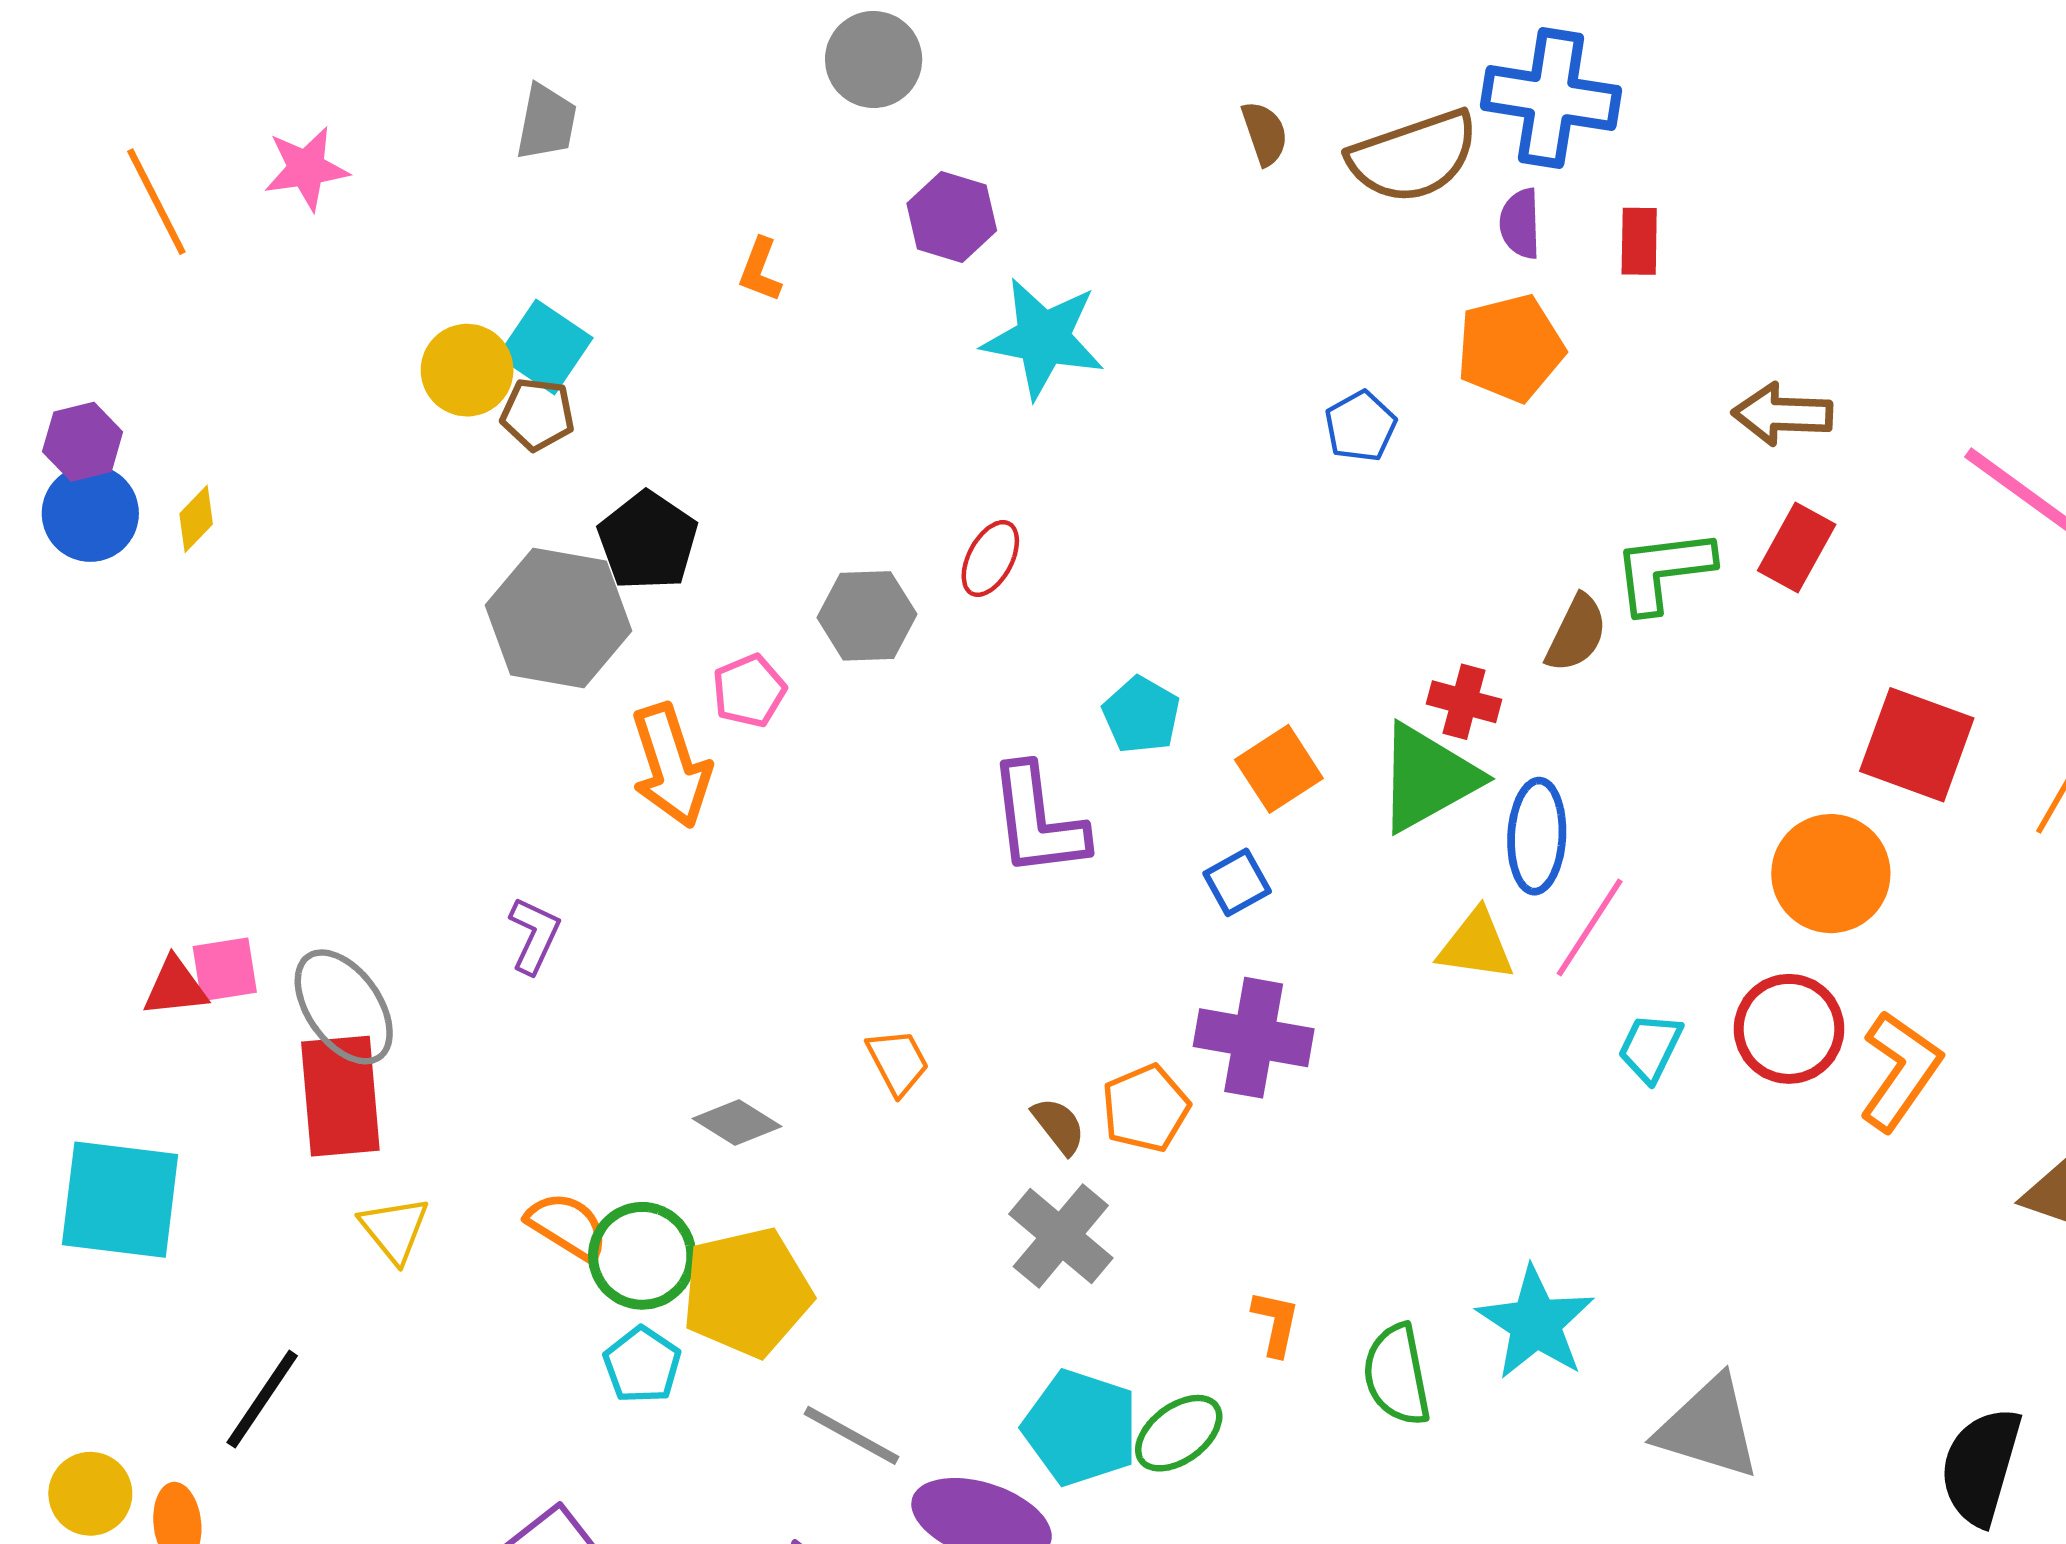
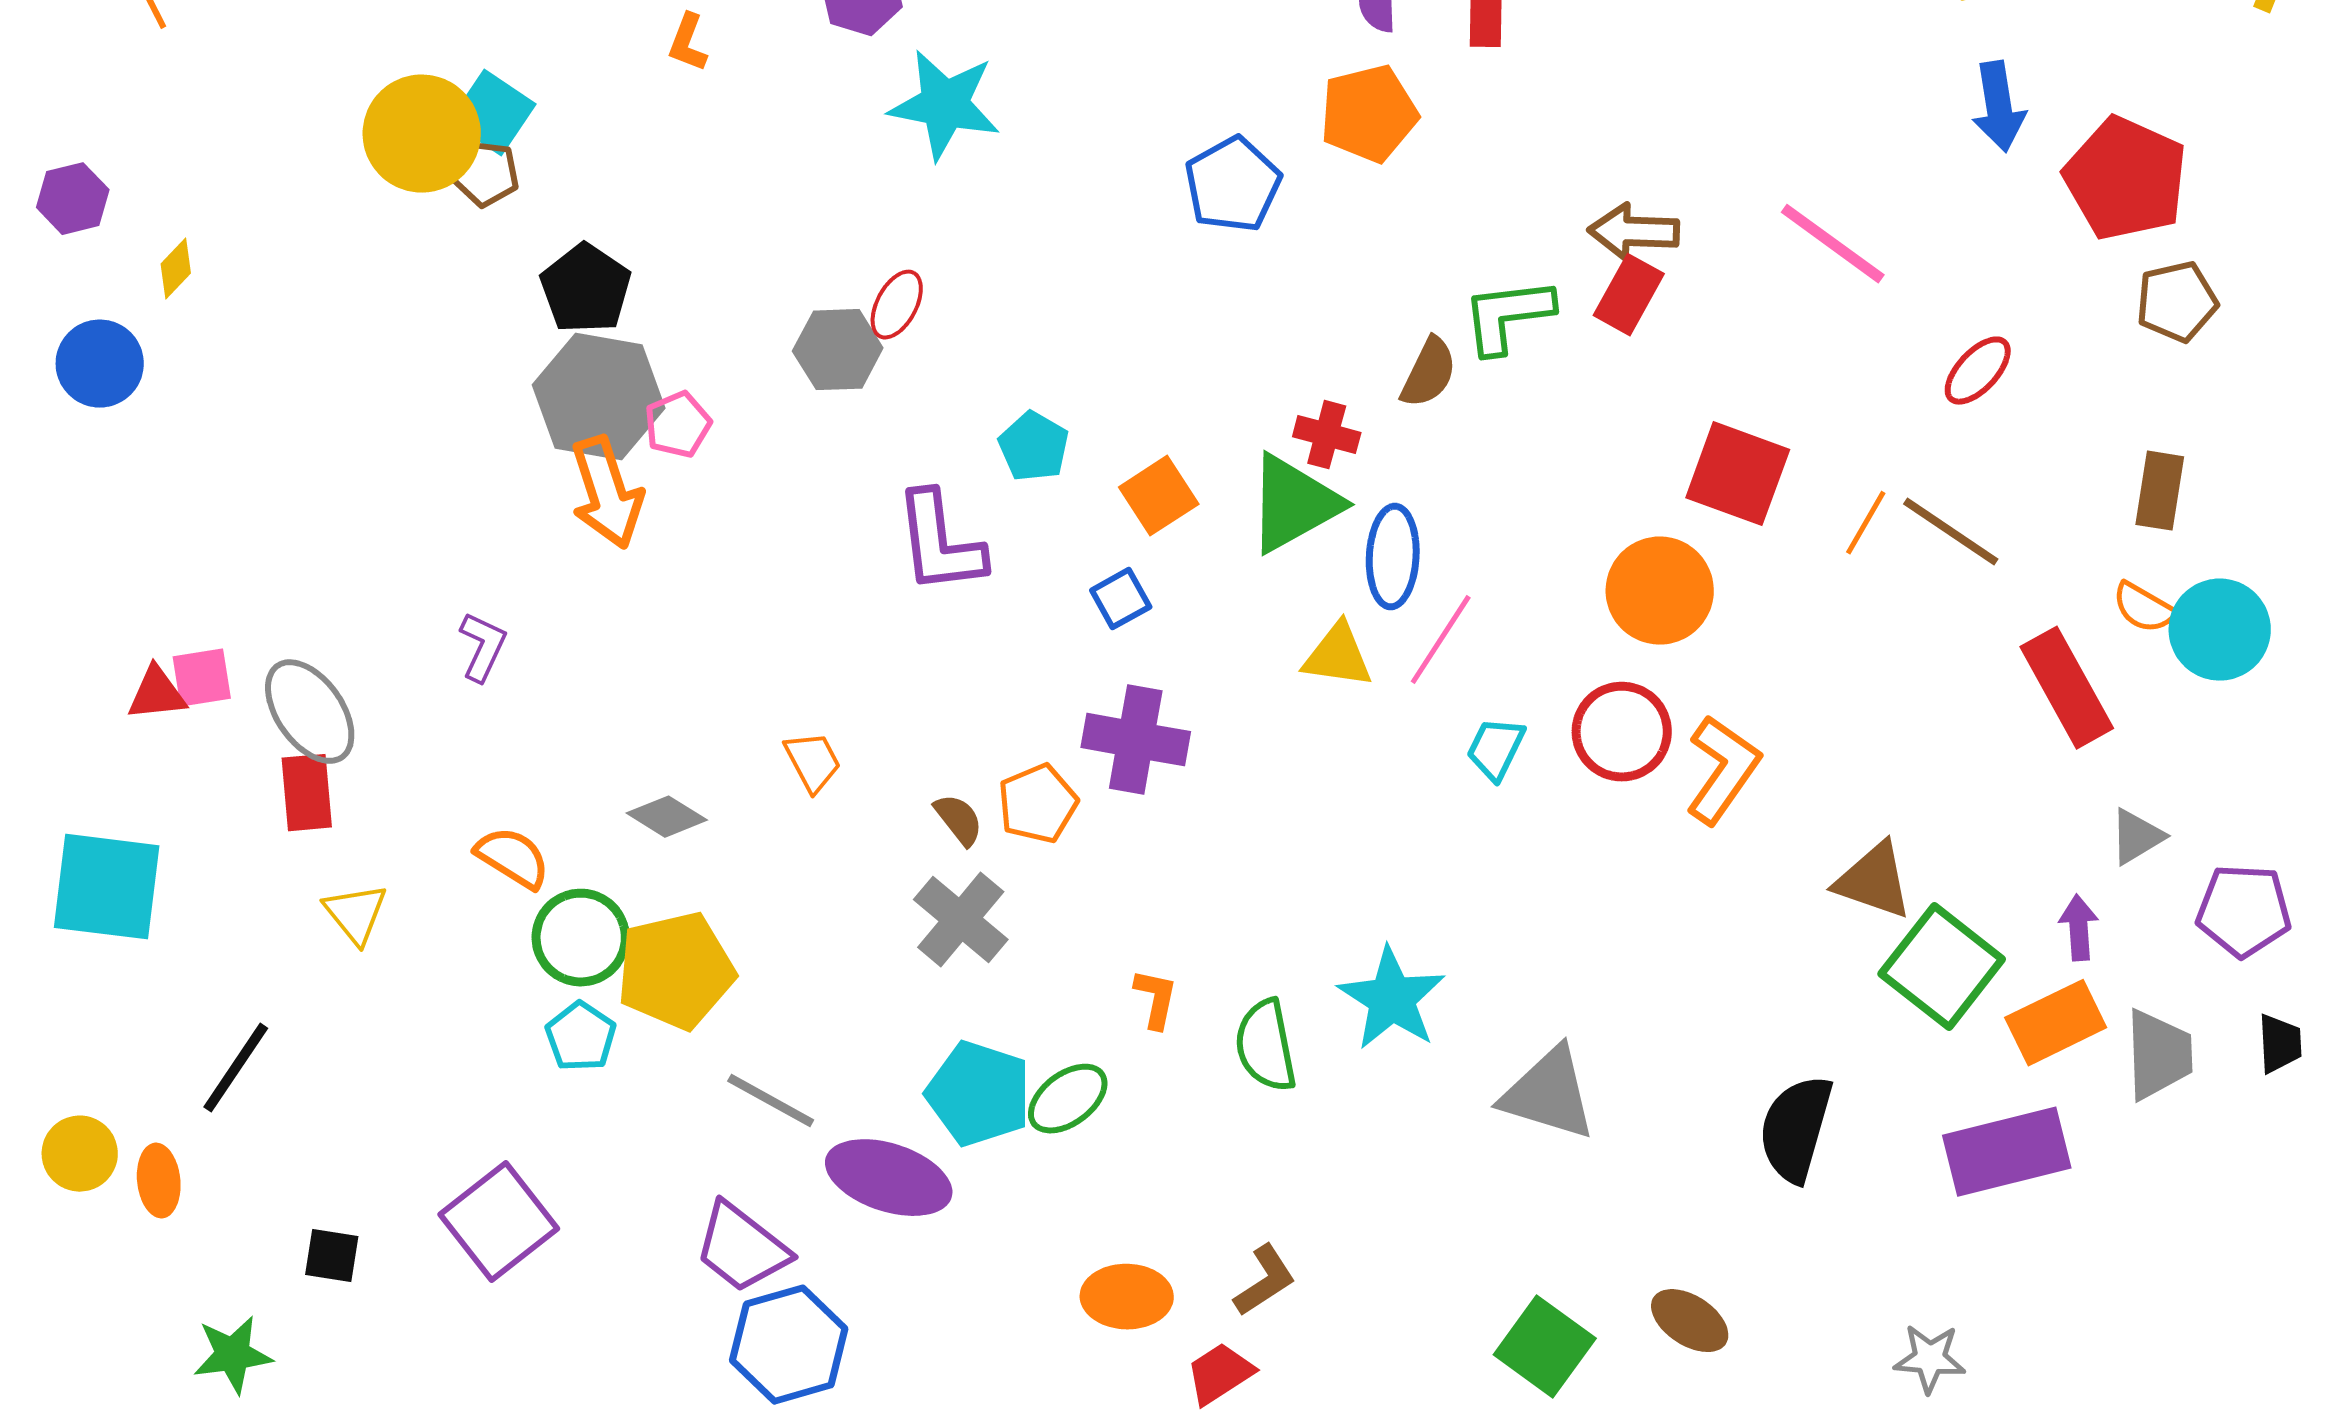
yellow circle: (467, 370) -> (422, 134), size x1.4
brown arrow: (1782, 414) -> (1634, 232), moved
blue pentagon: (1360, 426) -> (1233, 185), size x1.5
blue circle: (90, 513) -> (100, 364), moved
gray hexagon: (867, 616) -> (838, 350), moved
gray hexagon: (559, 618) -> (599, 397), moved
red rectangle: (340, 1096) -> (307, 793), size x0.7
orange semicircle: (567, 1226) -> (513, 858), moved

